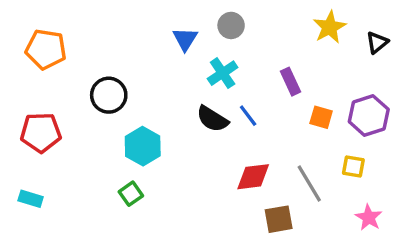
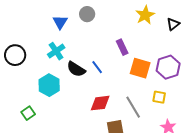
cyan cross: (223, 73) -> (56, 51), moved
orange square: (321, 117) -> (140, 68), size x1.5
cyan hexagon: (143, 146) -> (49, 85), moved

